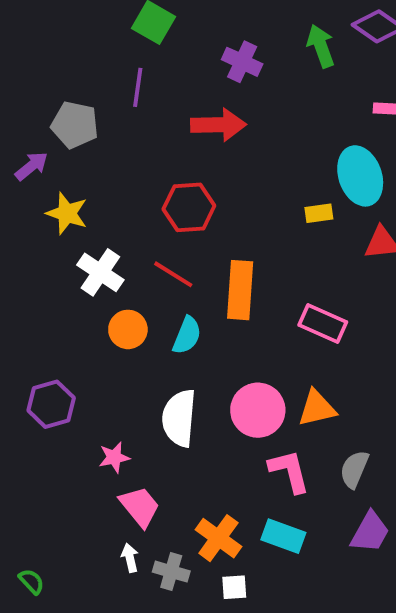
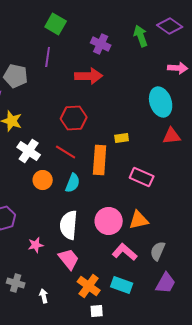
yellow rectangle: (319, 213) -> (122, 138), moved
pink L-shape: (289, 471) -> (125, 252), turned -35
pink trapezoid: (140, 507) -> (69, 259), moved
gray cross: (171, 572) -> (16, 283), moved

